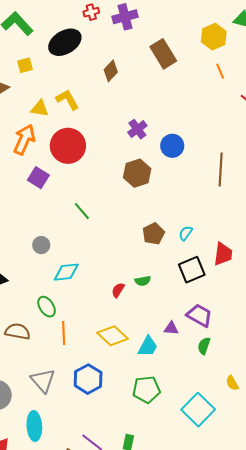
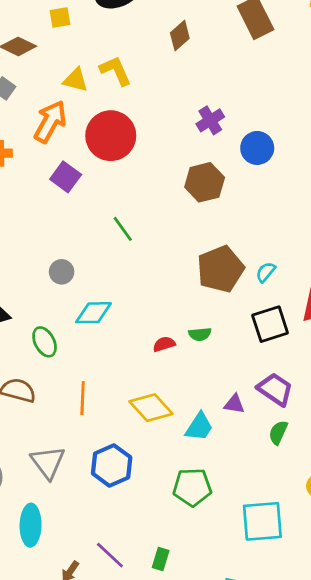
brown pentagon: (153, 234) -> (220, 269), size x1.5
red semicircle: (118, 290) -> (164, 344), turned 35
green ellipse: (47, 307) -> (45, 342), moved
cyan square: (198, 410) -> (262, 521), turned 36

